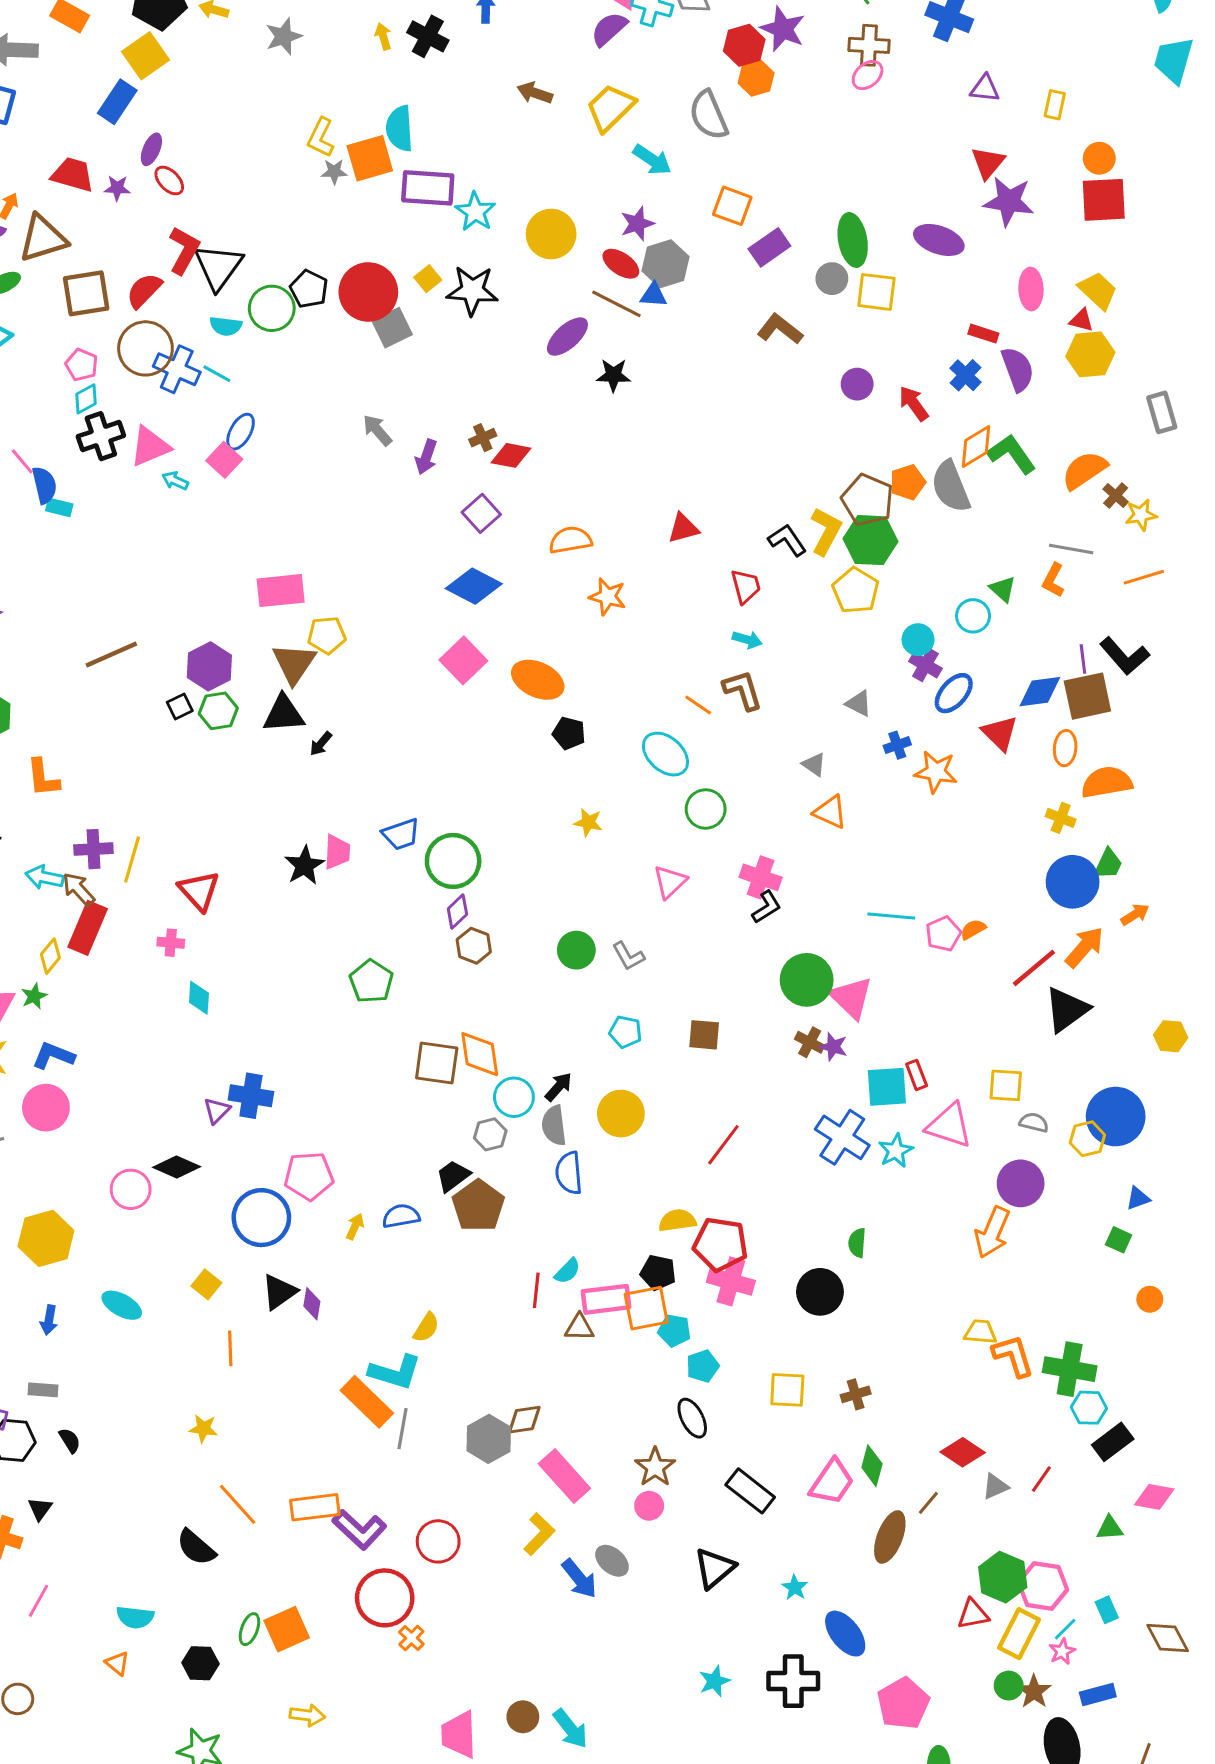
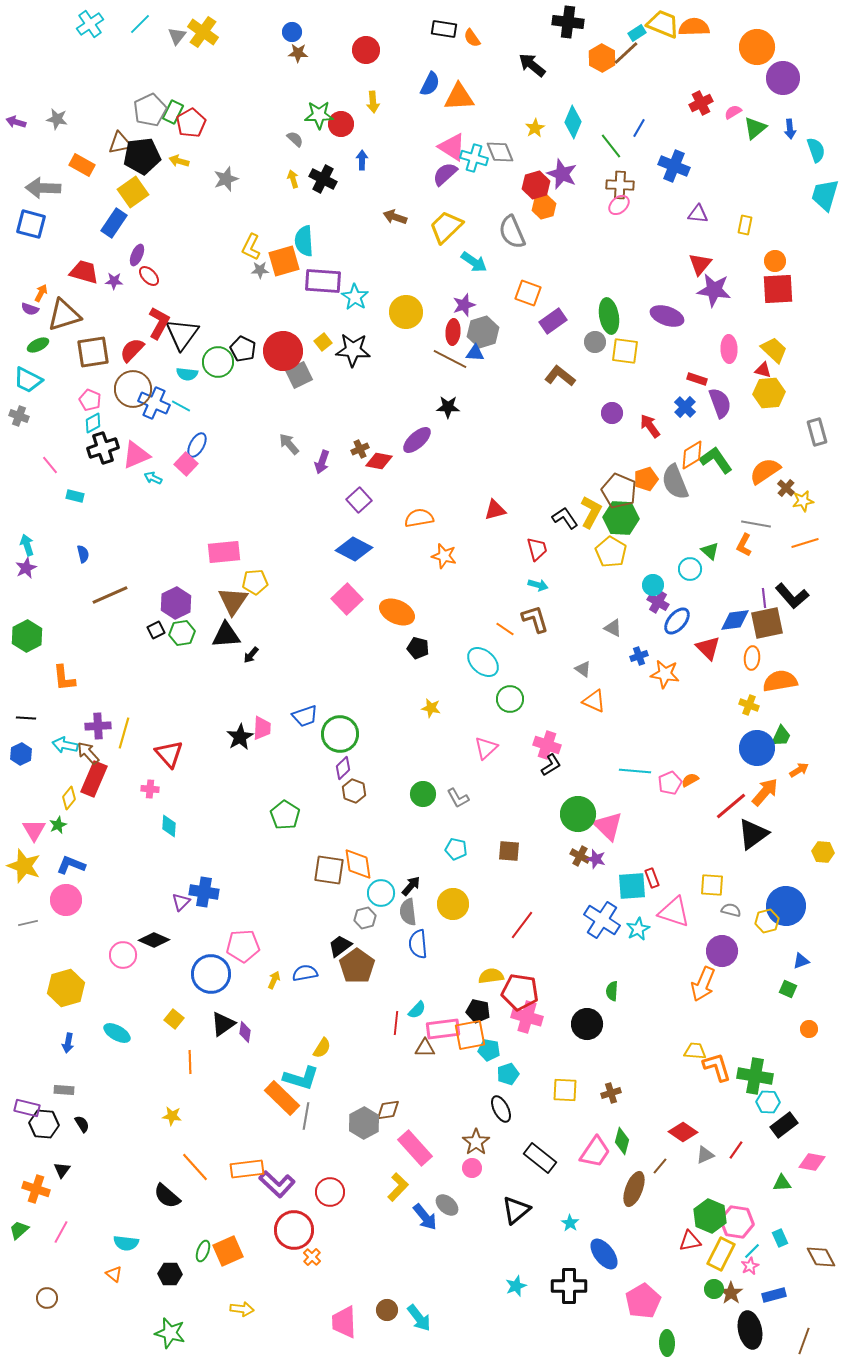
red ellipse: (621, 264) -> (453, 332), turned 60
purple ellipse: (567, 337) -> (417, 440), moved
blue semicircle: (44, 485) -> (83, 554), moved, size x0.7

